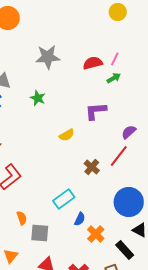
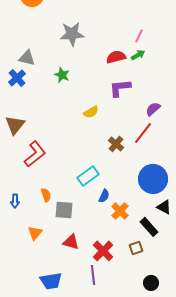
red semicircle: (93, 63) -> (116, 57), moved

